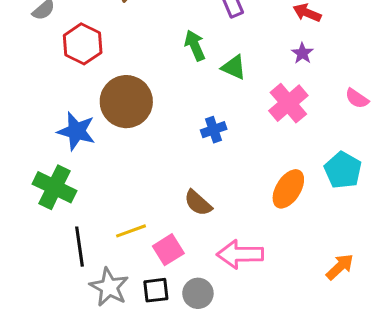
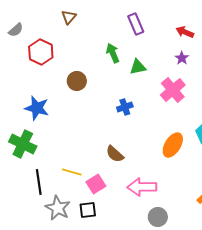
green triangle: (234, 67) -> (138, 67), turned -36
brown circle: (126, 102) -> (77, 81), moved, size x0.6
yellow line: (131, 231) -> (72, 172), turned 36
gray circle: (198, 293) -> (158, 217), moved

